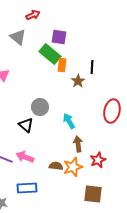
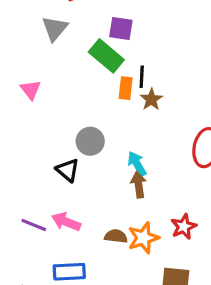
gray triangle: (18, 37) -> (55, 28), turned 30
orange rectangle: (62, 65) -> (126, 88), moved
black line: (92, 67) -> (142, 77), moved
brown arrow: (78, 144) -> (138, 185), moved

